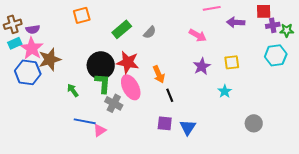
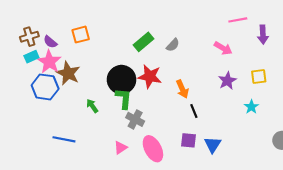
orange square: (82, 15) -> (81, 35), moved
purple arrow: (236, 22) -> (263, 35), turned -96
purple semicircle: (33, 29) -> (50, 42), turned 48
brown star: (50, 59) -> (68, 73), turned -30
pink ellipse: (131, 87) -> (153, 149), moved
blue line: (85, 121) -> (64, 139), moved

